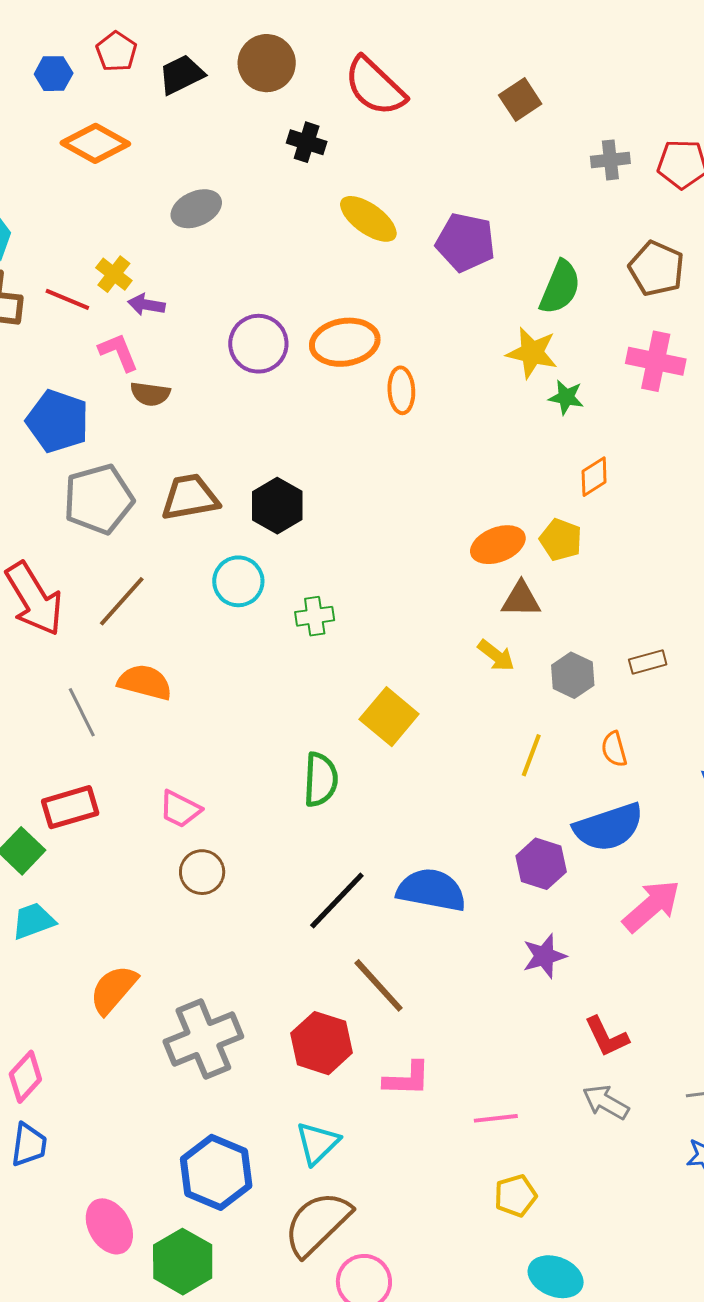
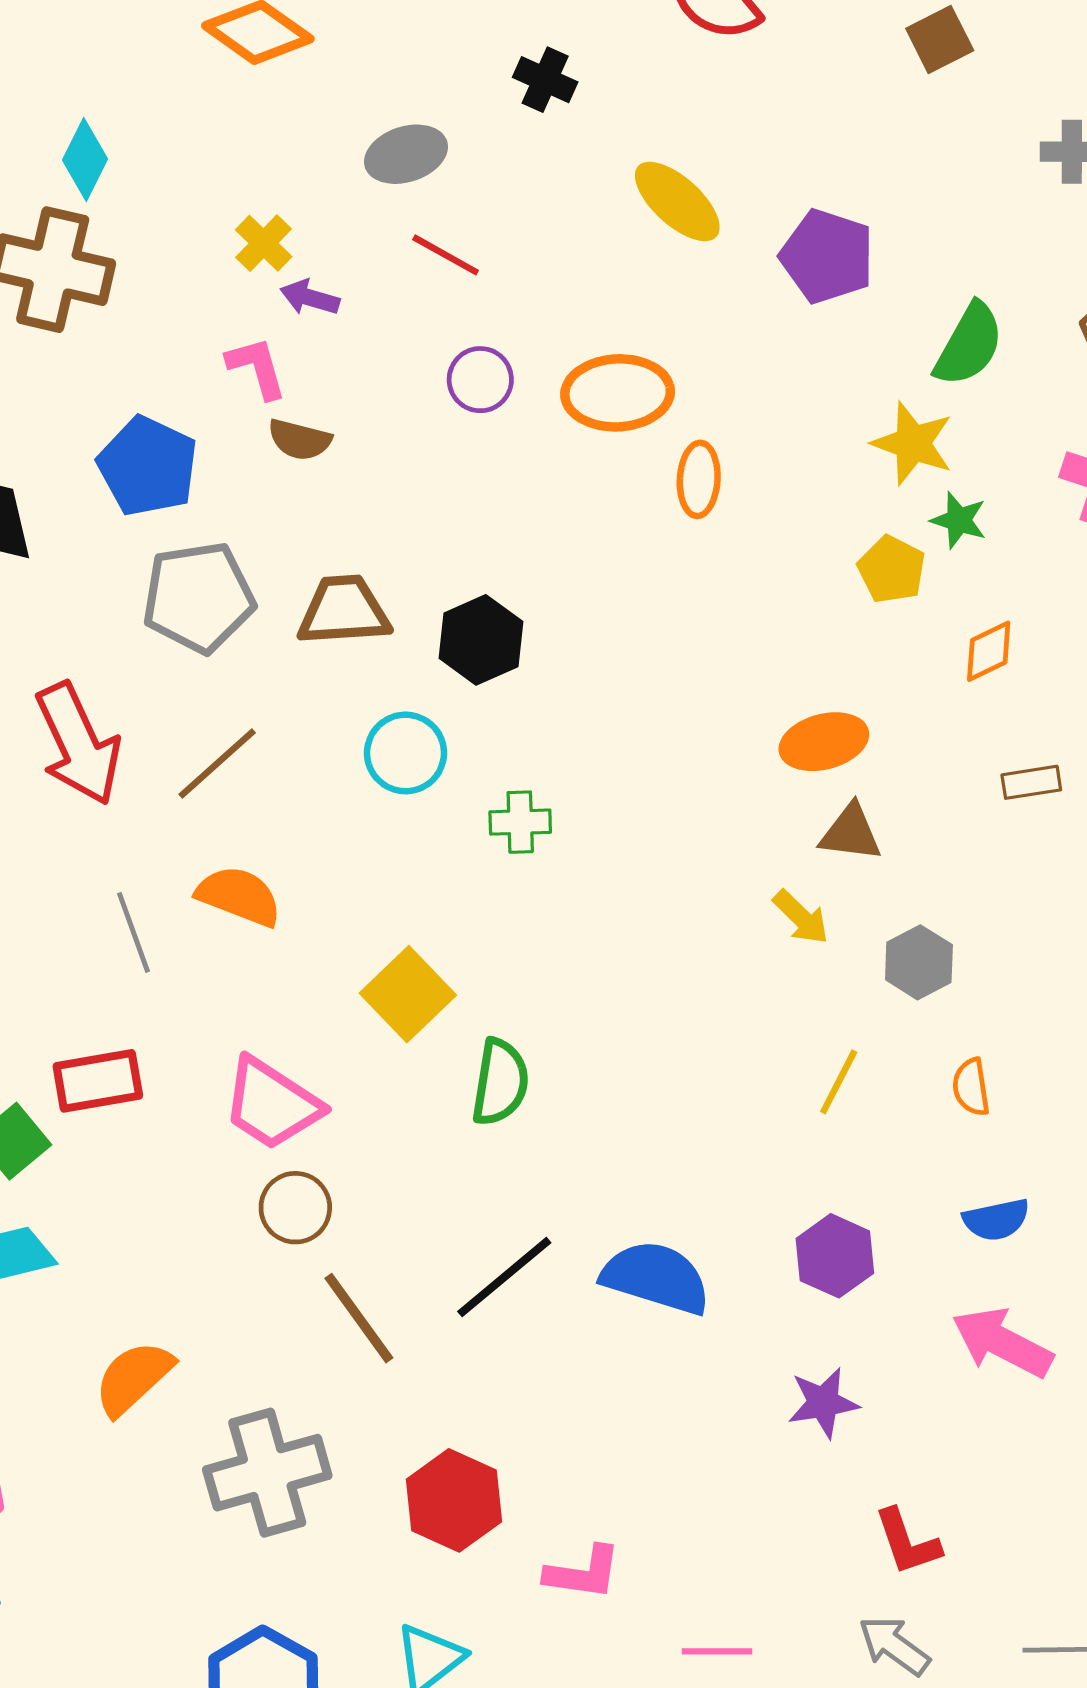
black cross: (307, 142) -> (545, 80), moved
red line: (67, 299) -> (446, 255), moved
purple circle: (258, 344) -> (480, 380), size x0.7
yellow pentagon: (561, 540) -> (892, 569), moved
brown rectangle: (648, 662) -> (1031, 782), moved
yellow square: (389, 717) -> (408, 994), moved
pink trapezoid: (180, 809) -> (272, 1104), size x1.5
blue semicircle: (609, 827) -> (996, 1220), moved, size x0.6
pink arrow: (651, 906) -> (1002, 1343), turned -118
brown line: (379, 985) -> (359, 1318), moved

